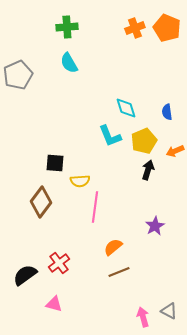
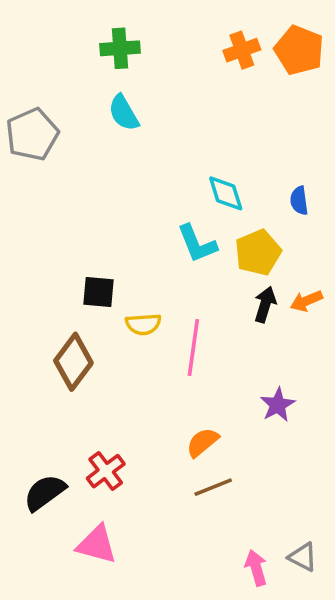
orange arrow: (175, 151) -> (306, 301), moved
pink line: (95, 207) -> (193, 347), moved
pink triangle: (54, 304) -> (97, 544), size x1.4

